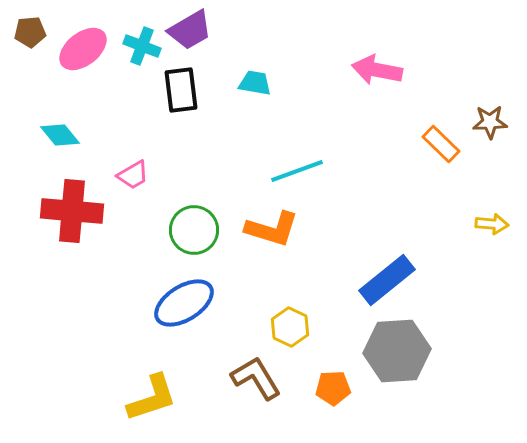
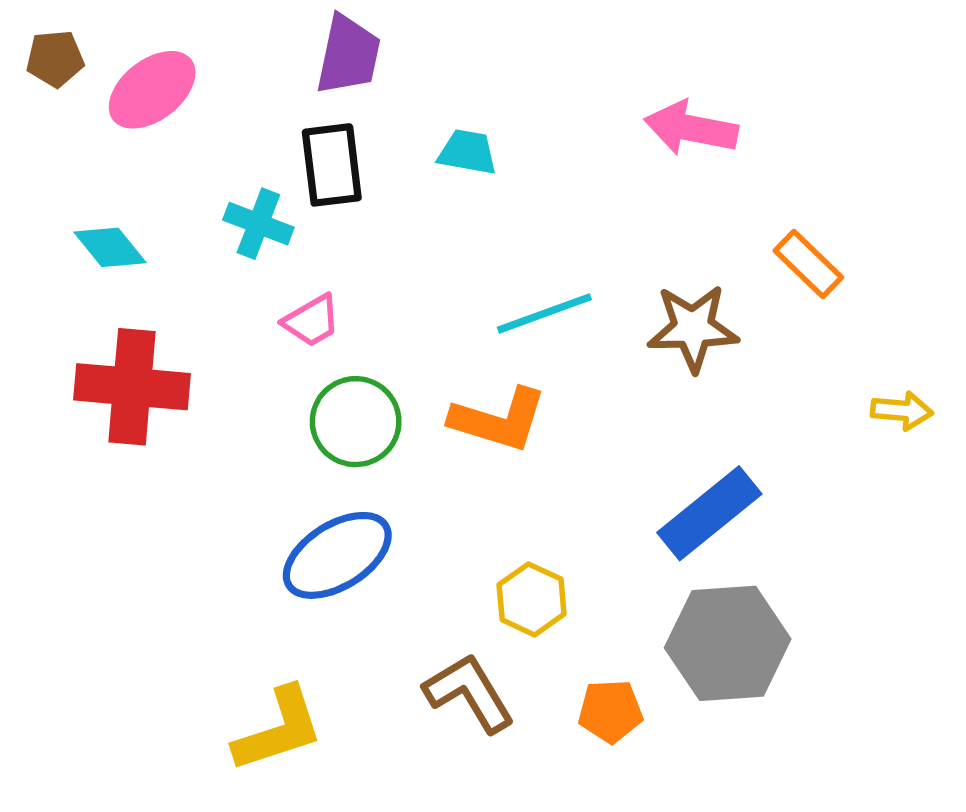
purple trapezoid: (190, 30) -> (348, 55), turned -48
cyan cross: (142, 46) -> (258, 224), moved
brown star: (490, 122) -> (693, 328), moved, size x1.4
pink trapezoid: (133, 175) -> (312, 321), moved

